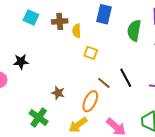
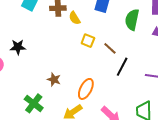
yellow semicircle: (77, 31) -> (75, 18), turned -32
black line: (126, 78) -> (122, 67), turned 54
brown line: (104, 83) -> (110, 48), moved

